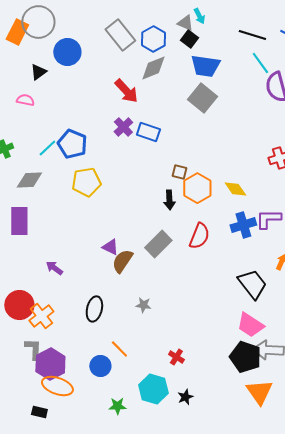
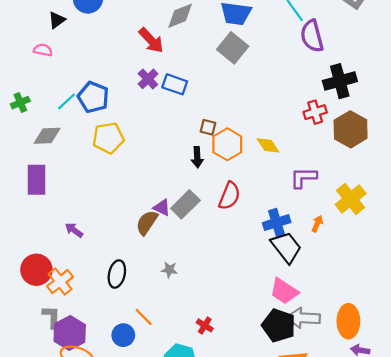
blue cross: (243, 225) -> (277, 223), moved
purple triangle: (110, 247) -> (162, 208), moved

